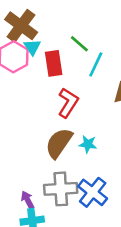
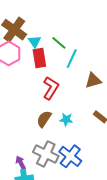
cyan triangle: (32, 47) -> (35, 42), moved
brown semicircle: (59, 143) -> (44, 119), size x0.7
gray cross: (61, 189) -> (46, 154), turned 30

